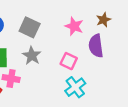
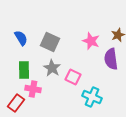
pink square: (69, 61) -> (73, 77), moved
cyan cross: (75, 87) -> (92, 97), turned -30

